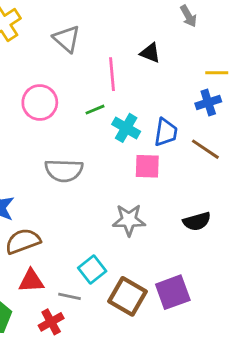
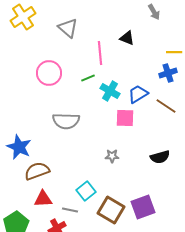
blue trapezoid: (166, 132) -> (138, 94), turned -130
gray star: (129, 220) -> (112, 156), size x0.6

